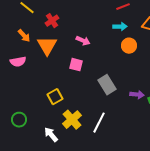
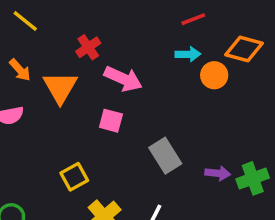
red cross: (52, 21) -> (88, 47), moved
pink arrow: (83, 41) -> (123, 79), size x1.5
orange circle: (129, 46) -> (214, 75), moved

